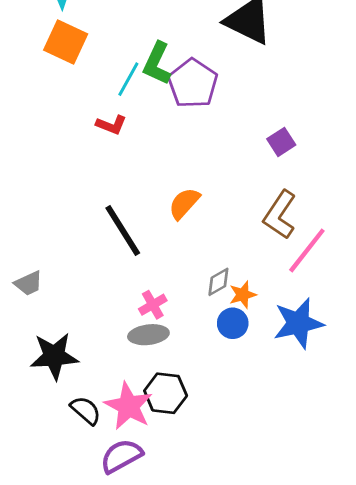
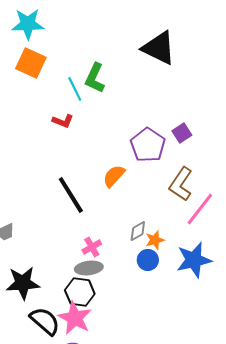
cyan line: (128, 79) -> (75, 89), turned -55
purple pentagon: (193, 83) -> (148, 145), moved
black hexagon: (166, 393) -> (80, 292), moved
black semicircle: (86, 410) -> (45, 321), size x1.4

